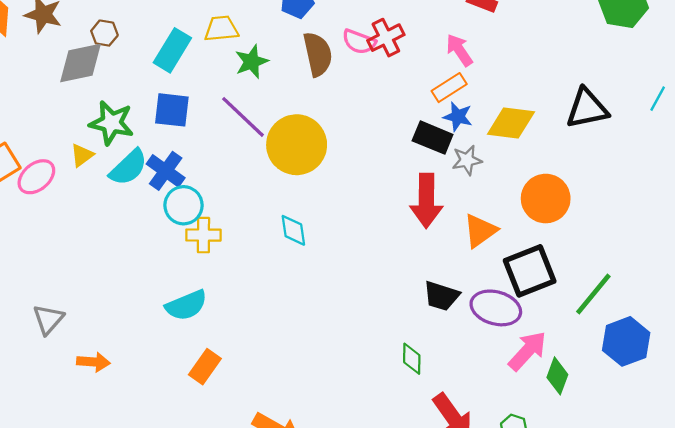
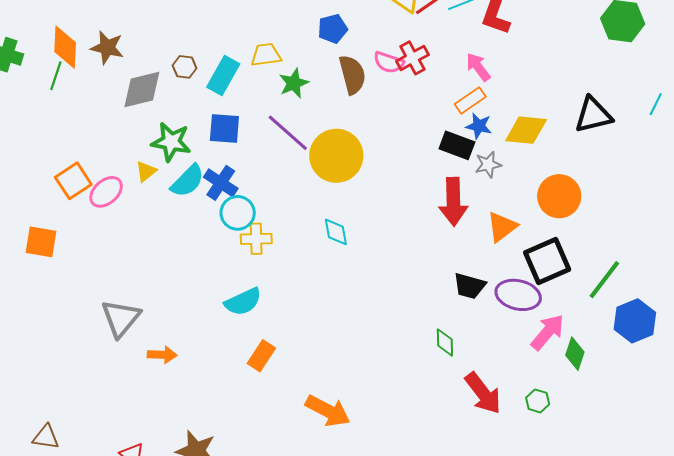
brown hexagon: (104, 33) -> (185, 67), moved
gray triangle: (48, 319) -> (121, 318), size x1.4

